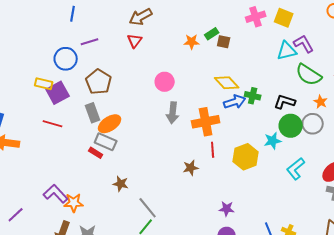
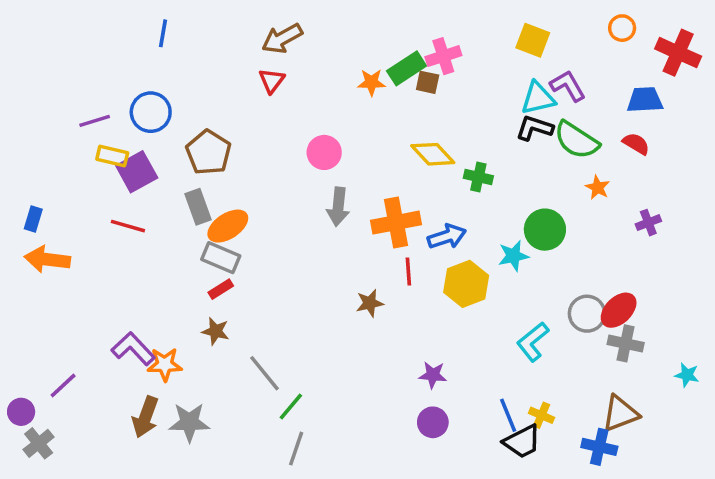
pink cross: (256, 17) -> (443, 56), moved
green rectangle: (212, 34) -> (407, 68), size x1.5
purple line: (90, 42) -> (95, 121), moved
blue arrow: (235, 102) -> (447, 237), moved
black L-shape: (285, 102) -> (534, 128), moved
gray circle: (313, 124) -> (587, 314), moved
red rectangle: (96, 153) -> (221, 289), moved, turned -64
cyan L-shape: (296, 169) -> (533, 342), moved
brown star: (121, 184) -> (216, 331), moved
gray line: (148, 208) -> (265, 373), moved

